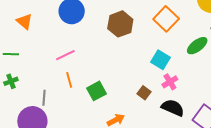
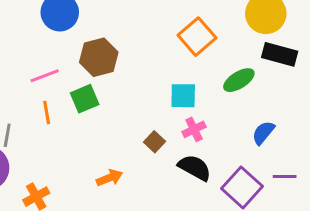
brown hexagon: (120, 24) -> (99, 57), moved
cyan square: (160, 60) -> (183, 96), turned -36
green square: (97, 91) -> (85, 99), moved

